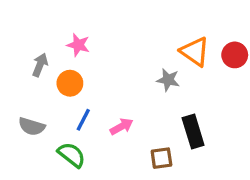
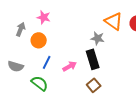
black rectangle: (193, 131) -> (93, 59), moved
brown square: (161, 158) -> (94, 85), turned -32

